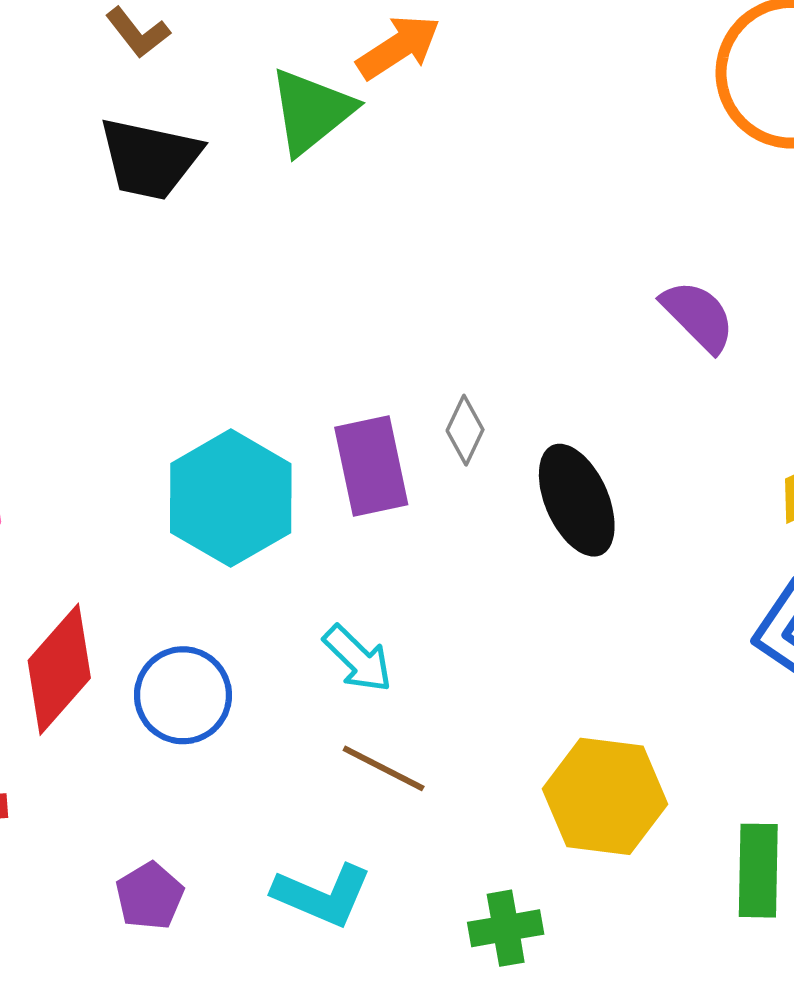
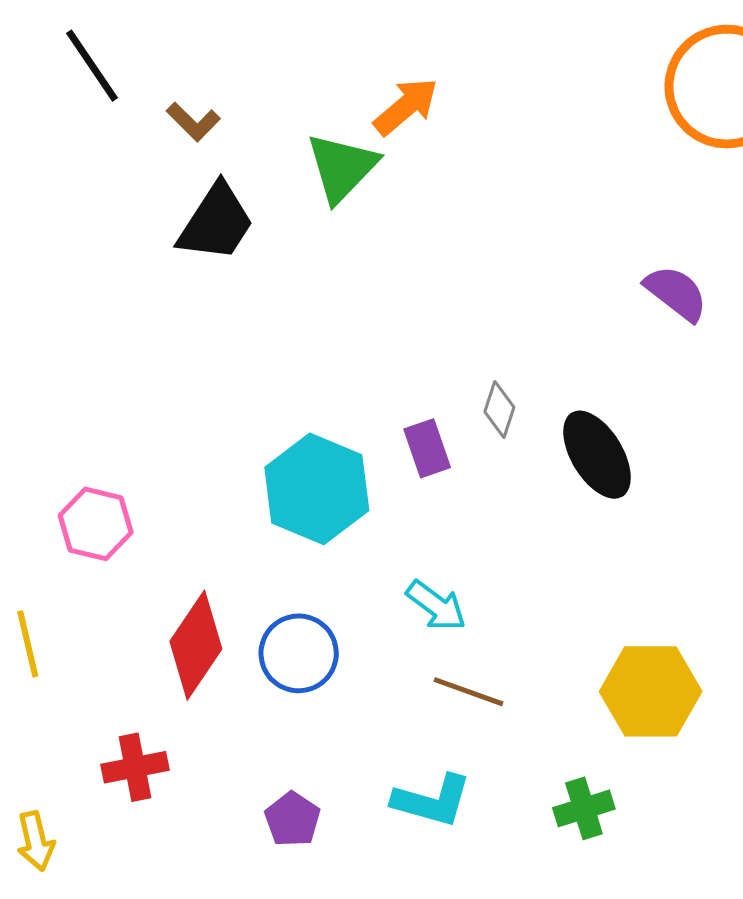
black trapezoid: (150, 159) -> (216, 223), turned -62
purple rectangle: (371, 466) -> (427, 448), size x0.7

